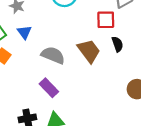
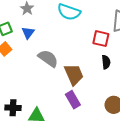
brown trapezoid: (89, 51) -> (74, 75), moved
purple rectangle: (49, 88) -> (73, 100), moved

